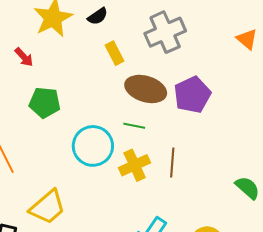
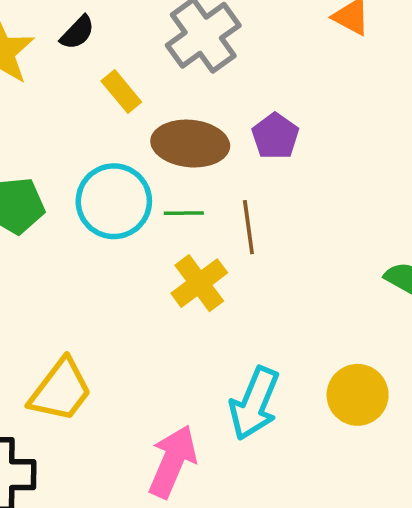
purple pentagon: (192, 95) -> (275, 136), size x0.7
cyan circle: (93, 146) -> (114, 201), moved
brown line: (172, 163) -> (248, 227), moved

